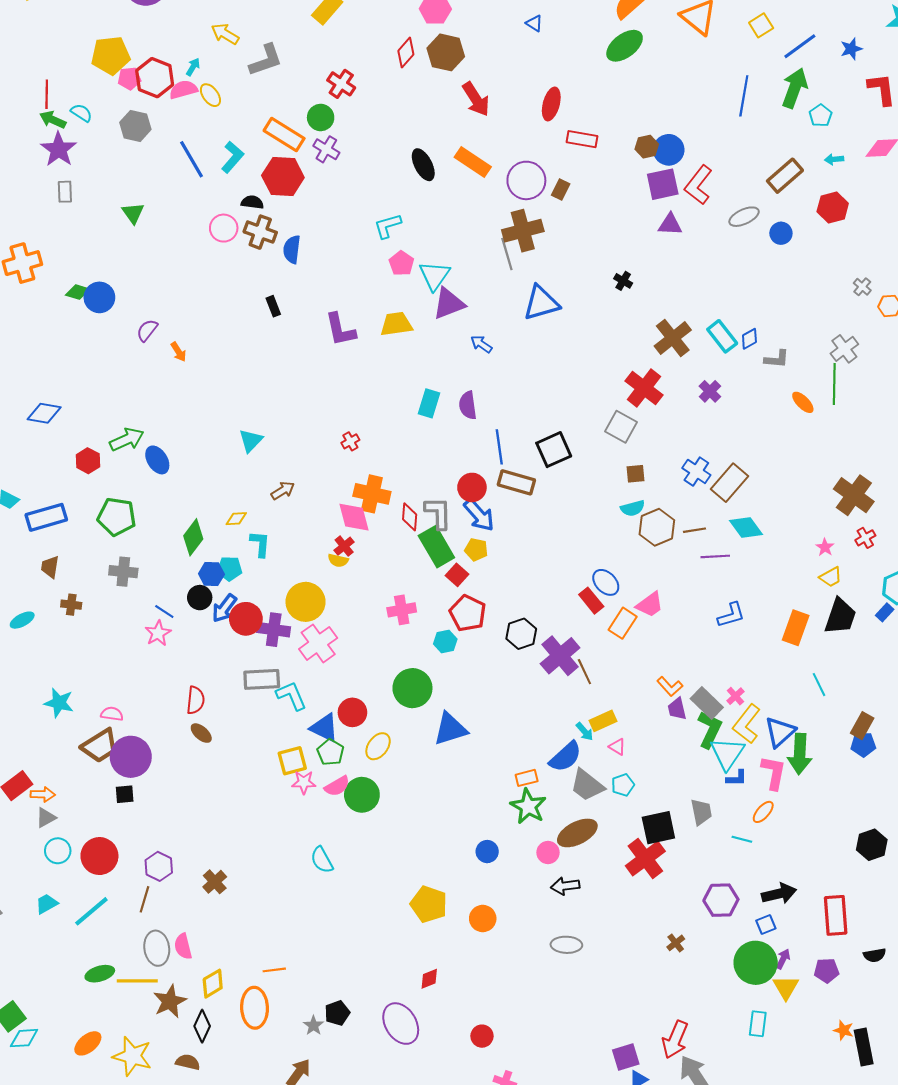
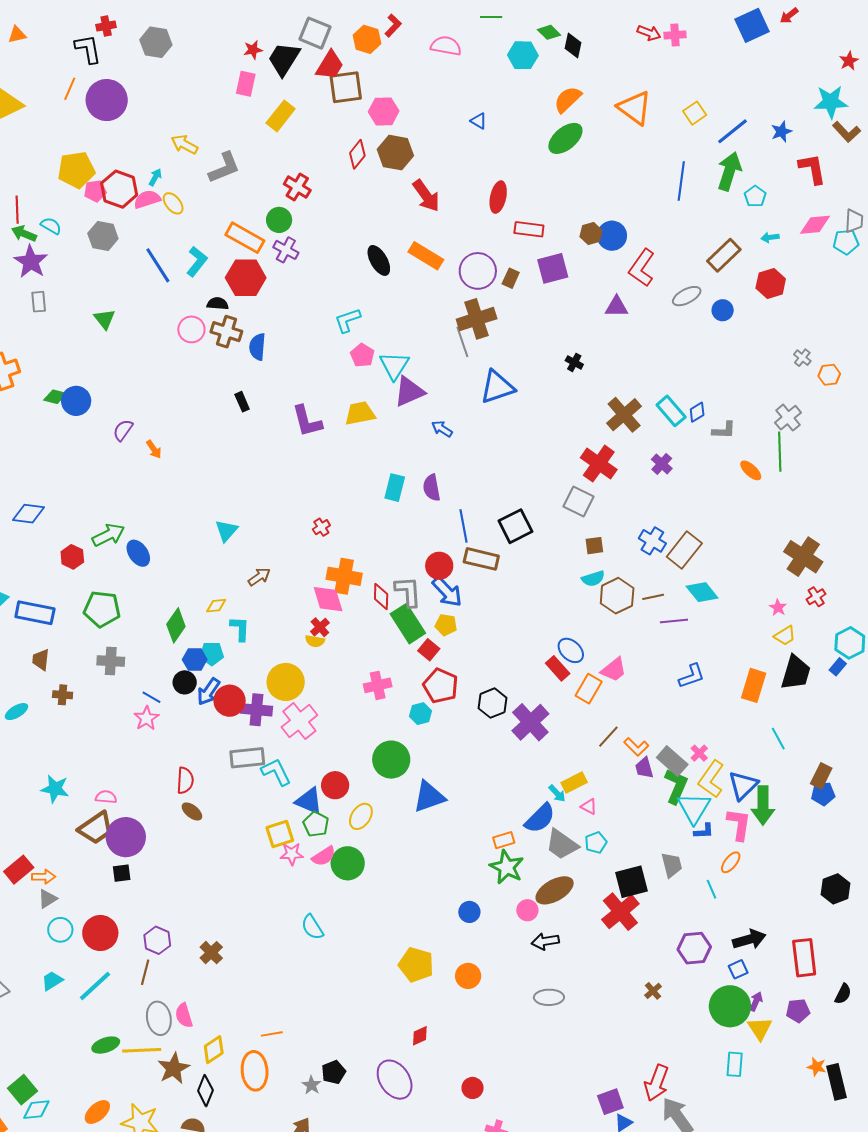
purple square: (663, 184) -> (553, 268), moved
blue rectangle: (46, 517) -> (35, 613), turned 30
brown line: (584, 672) -> (608, 737), moved, turned 70
cyan line: (742, 839) -> (712, 889), turned 54
black semicircle: (875, 955) -> (843, 994), turned -50

